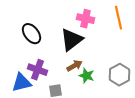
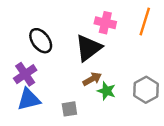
orange line: (118, 18) -> (145, 22), turned 30
purple cross: (38, 70) -> (25, 74), moved, turned 36

